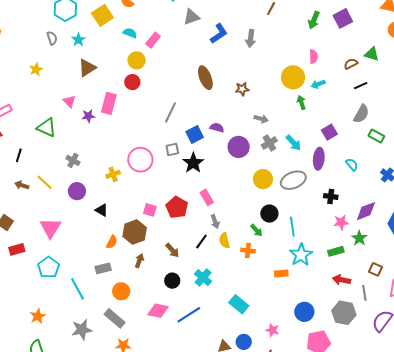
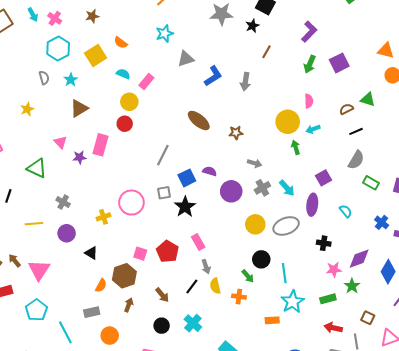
brown ellipse: (205, 78) -> (199, 121), turned -30
yellow line: (45, 182) -> (34, 224), turned -48
brown arrow: (22, 185) -> (15, 261), moved, turned 32

